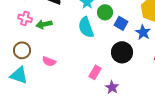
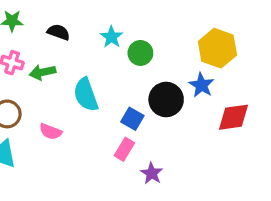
blue square: (121, 23) -> (132, 119), moved
cyan semicircle: (86, 27) -> (86, 95), moved
black circle: (122, 52) -> (166, 100), moved

